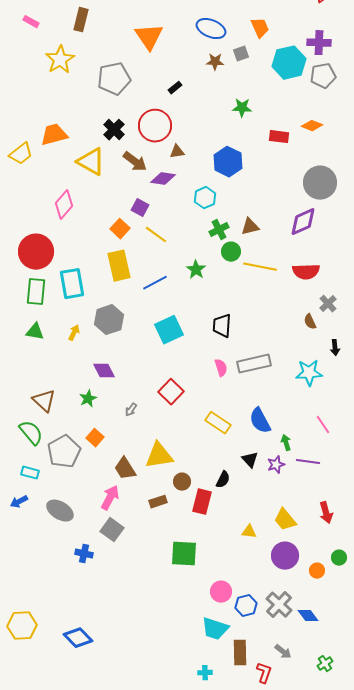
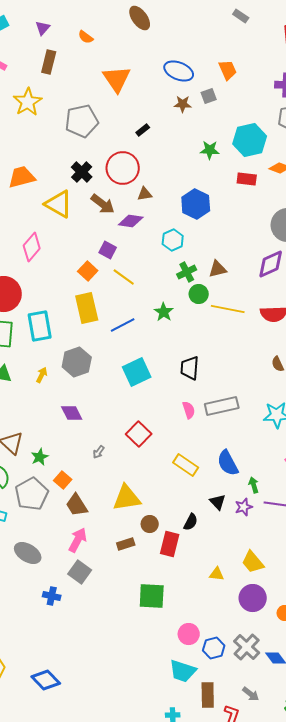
cyan hexagon: (289, 63) -> (250, 140), moved
green star: (88, 399) -> (40, 457), moved
brown trapezoid: (125, 469) -> (77, 505), moved

